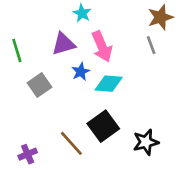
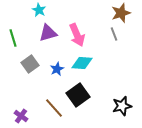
cyan star: (82, 13) -> (39, 10), moved
blue star: (81, 72) -> (57, 69), moved
black star: (146, 142) -> (122, 106), moved
purple cross: (28, 154) -> (21, 116), turned -32

